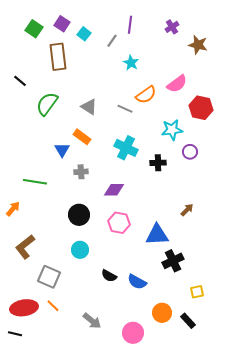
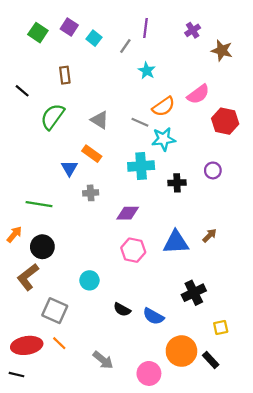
brown rectangle: (58, 57) -> (65, 75), moved, size x0.6
cyan star: (172, 130) -> (164, 139), moved
cyan cross: (126, 148) -> (141, 166), turned -30
black circle: (79, 215) -> (42, 247), moved
blue triangle: (157, 235) -> (176, 242), moved
orange circle: (162, 313) -> (181, 351), size x1.4

